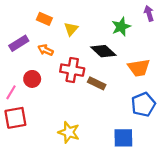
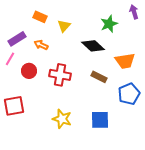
red cross: (72, 70) -> (60, 75), moved
brown rectangle: (97, 83) -> (99, 77), moved
pink line: (11, 92) -> (10, 59), moved
blue square: (123, 138) -> (100, 120), moved

